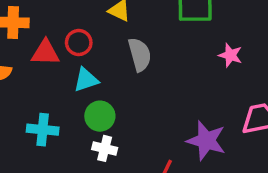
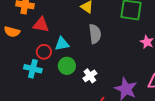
red circle: (79, 43) -> (44, 52), moved
white cross: (105, 148) -> (90, 76), moved, turned 32

